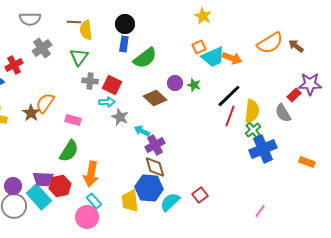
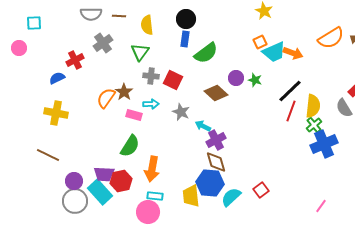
brown line: (74, 22) -> (119, 16), moved
cyan arrow: (107, 102) -> (151, 104), moved
brown star: (31, 113) -> (124, 92), moved
cyan rectangle: (94, 201) -> (155, 196), turned -42

